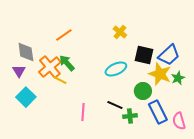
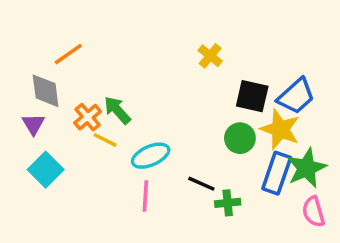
orange line: (64, 35) -> (68, 54), moved
orange cross: (50, 67) -> (88, 117), size x0.7
cyan ellipse: (116, 69) -> (151, 156), moved
green star: (178, 78) -> (306, 168), moved, size x1.6
green circle: (143, 91) -> (240, 138), moved
blue rectangle: (158, 112) -> (277, 173), moved, turned 45

